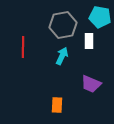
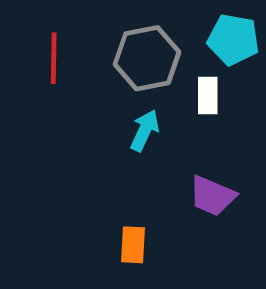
red line: (23, 47) -> (54, 58), moved

